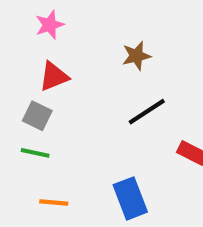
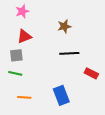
black line: (147, 112) -> (69, 53), turned 30
gray square: (37, 116) -> (16, 55), turned -32

